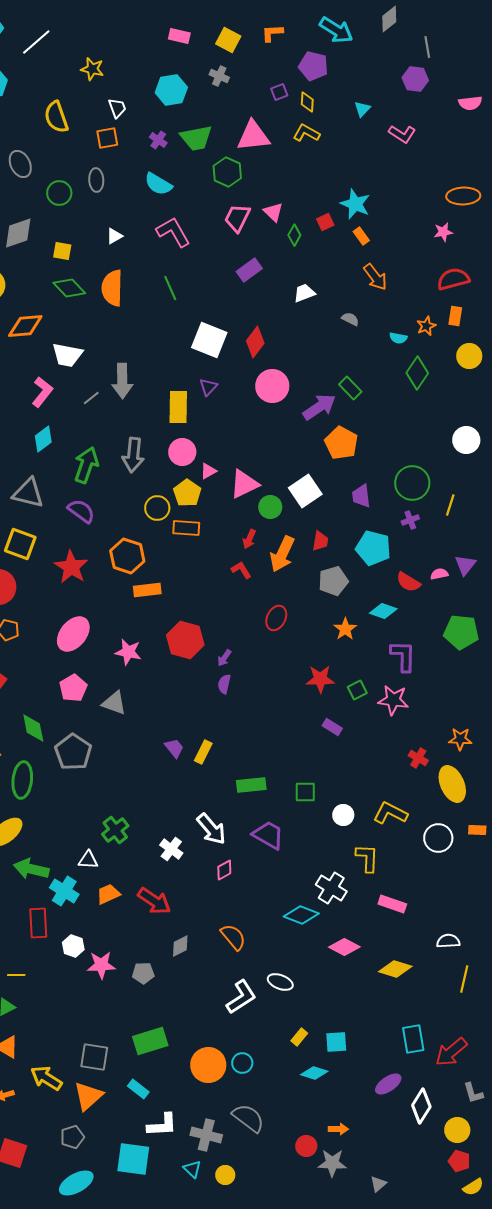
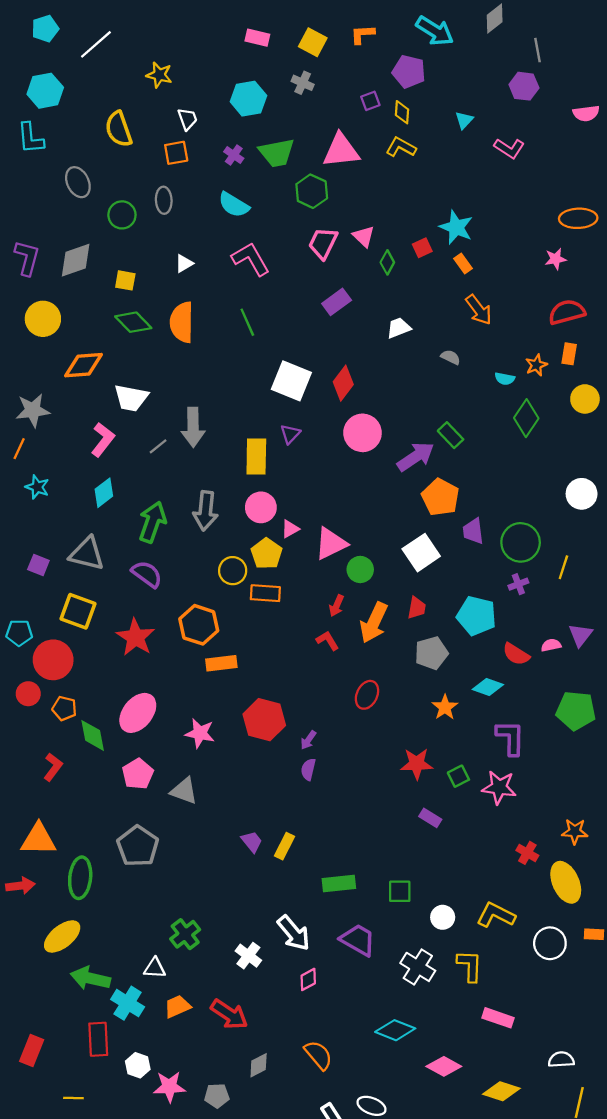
white square: (305, 491) -> (421, 553), moved
purple trapezoid: (361, 496) -> (473, 531), moved
green diamond: (33, 728) -> (93, 735), moved
white cross: (331, 888) -> (418, 967), moved

